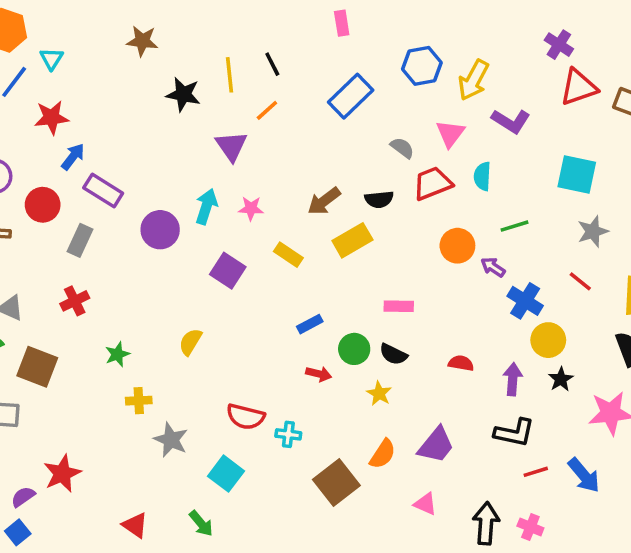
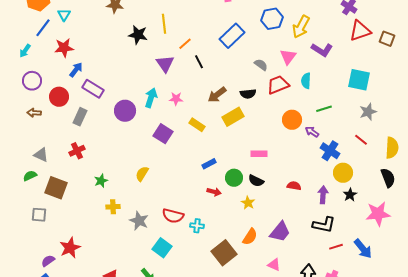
black line: (272, 64) -> (199, 62), moved
gray star: (171, 440) -> (139, 221), moved

